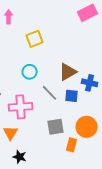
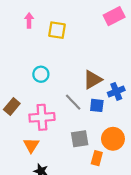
yellow square: (35, 39) -> (57, 30), moved, turned 30
cyan circle: (30, 72) -> (41, 74), moved
blue cross: (90, 83) -> (116, 91), turned -35

